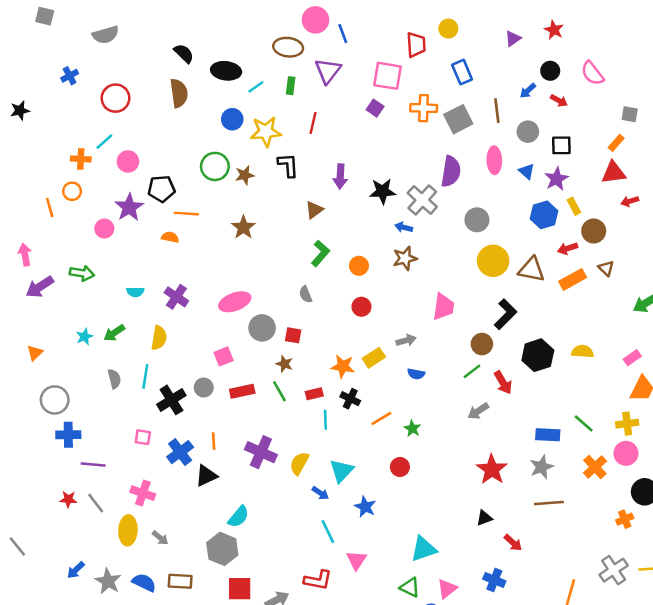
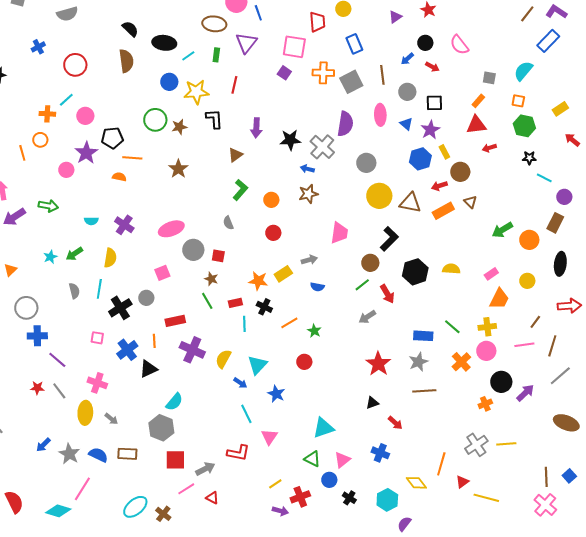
red rectangle: (242, 391) -> (175, 321), moved
purple line: (93, 465) -> (57, 360), turned 36

